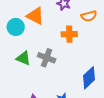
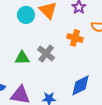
green triangle: (23, 58) -> (22, 58), moved, turned -42

